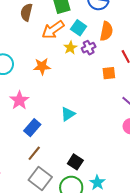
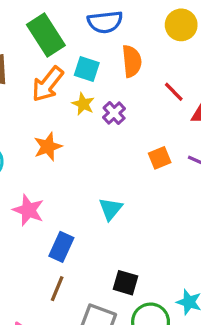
purple cross: (89, 48) -> (114, 113), moved
orange square: (109, 73) -> (160, 158), moved
brown line: (34, 153) -> (57, 289), moved
black square: (75, 162) -> (125, 283), moved

